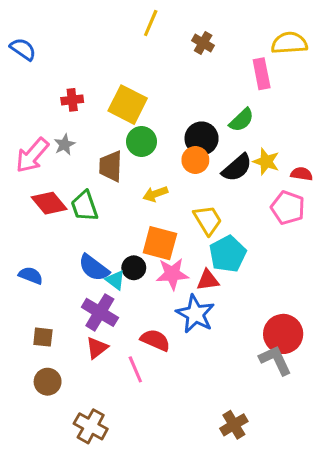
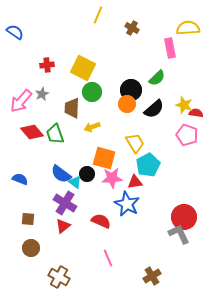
yellow star: (266, 162) -> (184, 105), moved
yellow arrow: (155, 194) -> (92, 127), moved
pink line: (135, 369) -> (108, 258), moved

